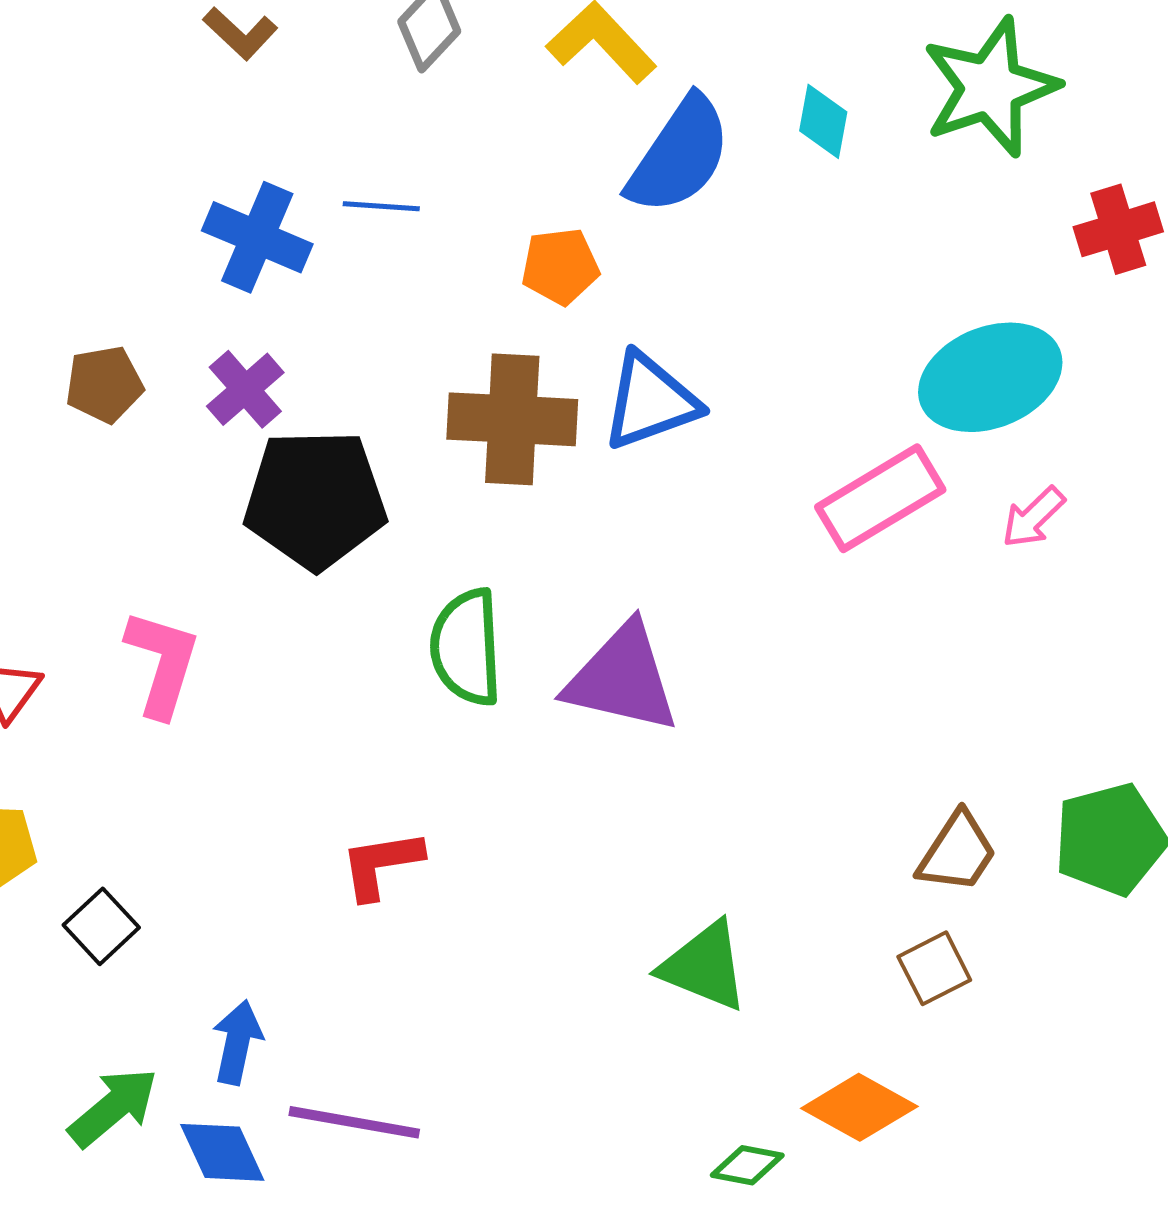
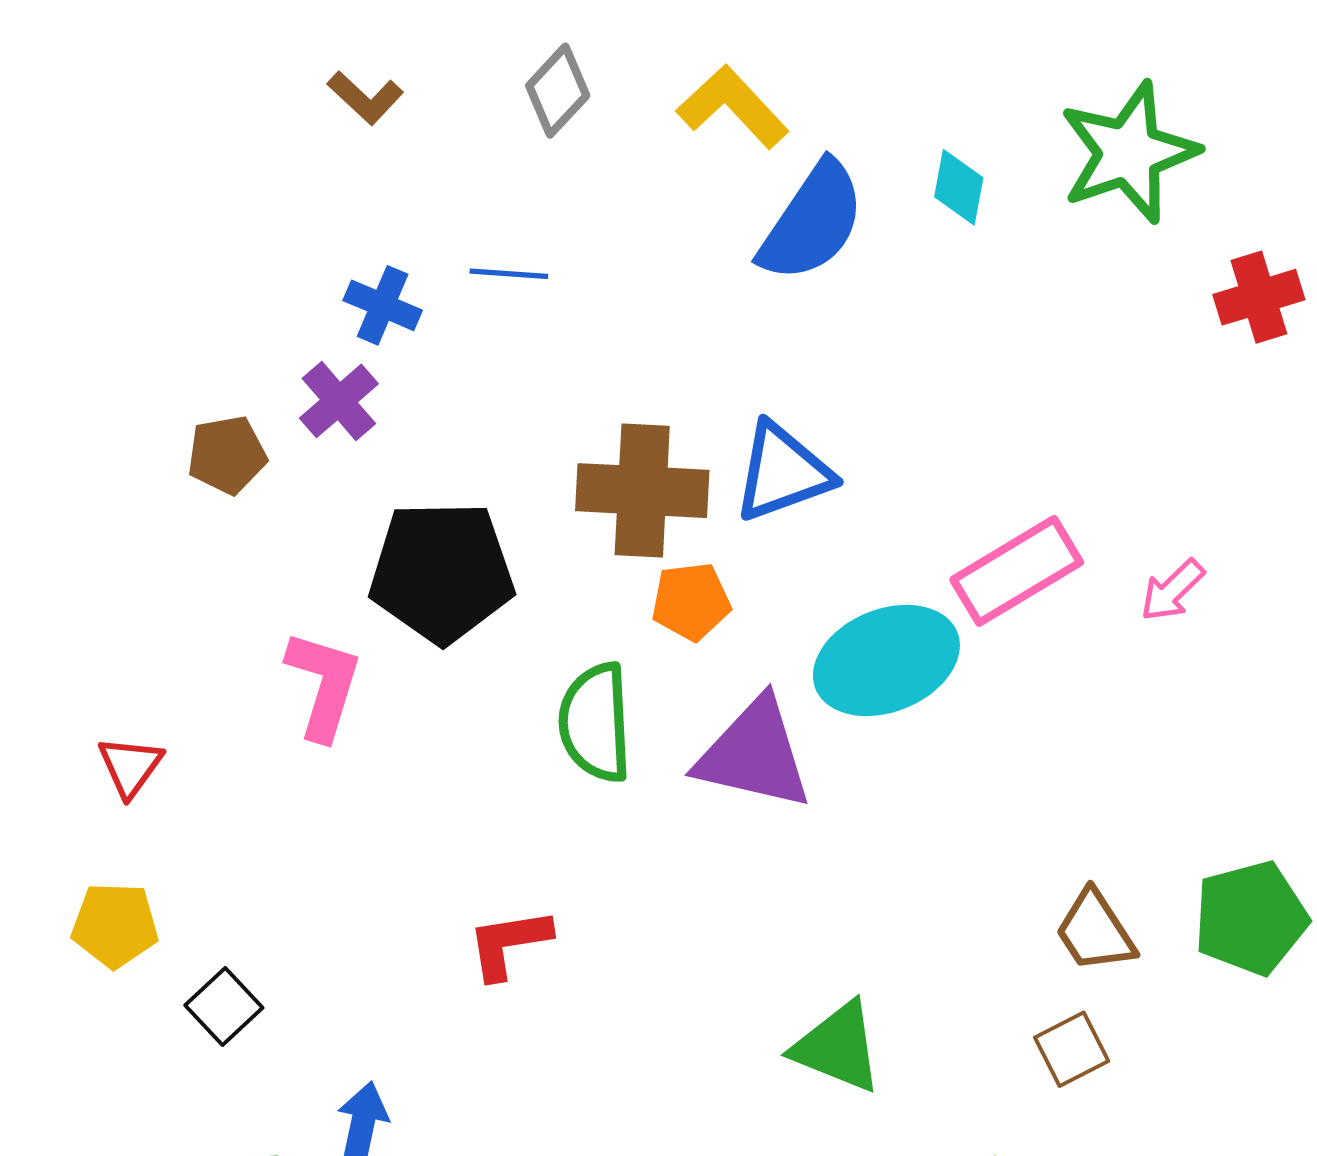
blue cross: (257, 237) -> (383, 305), size x0.7
orange pentagon: (560, 266) -> (691, 601), moved
cyan ellipse: (990, 377) -> (886, 660), moved
purple cross: (245, 389) -> (339, 401), moved
pink L-shape: (162, 663) -> (324, 685), moved
brown trapezoid: (957, 852) -> (1095, 931), turned 114

